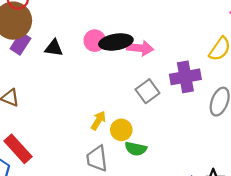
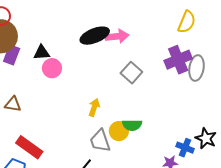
pink circle: (95, 41) -> (52, 68), moved
purple cross: (185, 77) -> (178, 60), moved
yellow circle: (121, 130) -> (119, 131), moved

